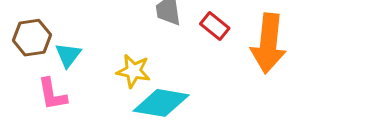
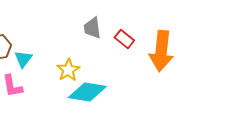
yellow star: (133, 71) -> (68, 70), turned 30

